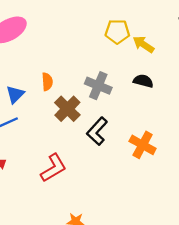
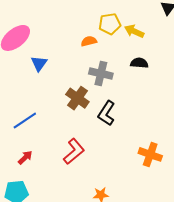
orange semicircle: (47, 82) -> (89, 41), moved, turned -91
blue triangle: (15, 94) -> (39, 63), moved
orange cross: (143, 145) -> (150, 154), moved

